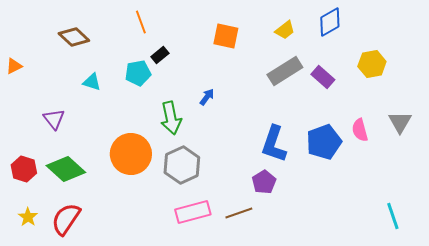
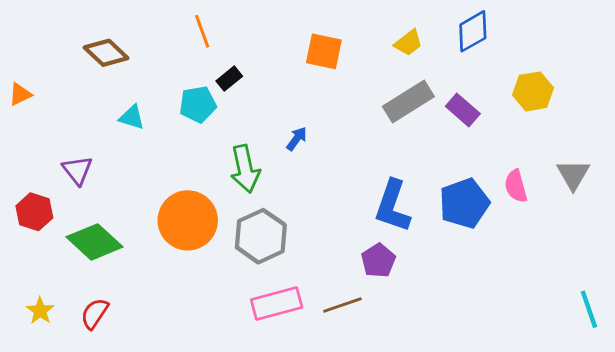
red hexagon: (24, 169) -> (34, 212), moved
cyan line: (393, 216) -> (589, 309), moved
red semicircle: (66, 219) -> (95, 314), size x0.7

